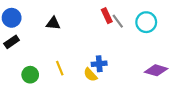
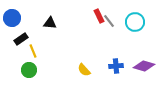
black rectangle: (12, 42) -> (21, 39), moved
blue cross: (99, 64) -> (116, 66), moved
yellow line: (60, 68) -> (33, 51), moved

